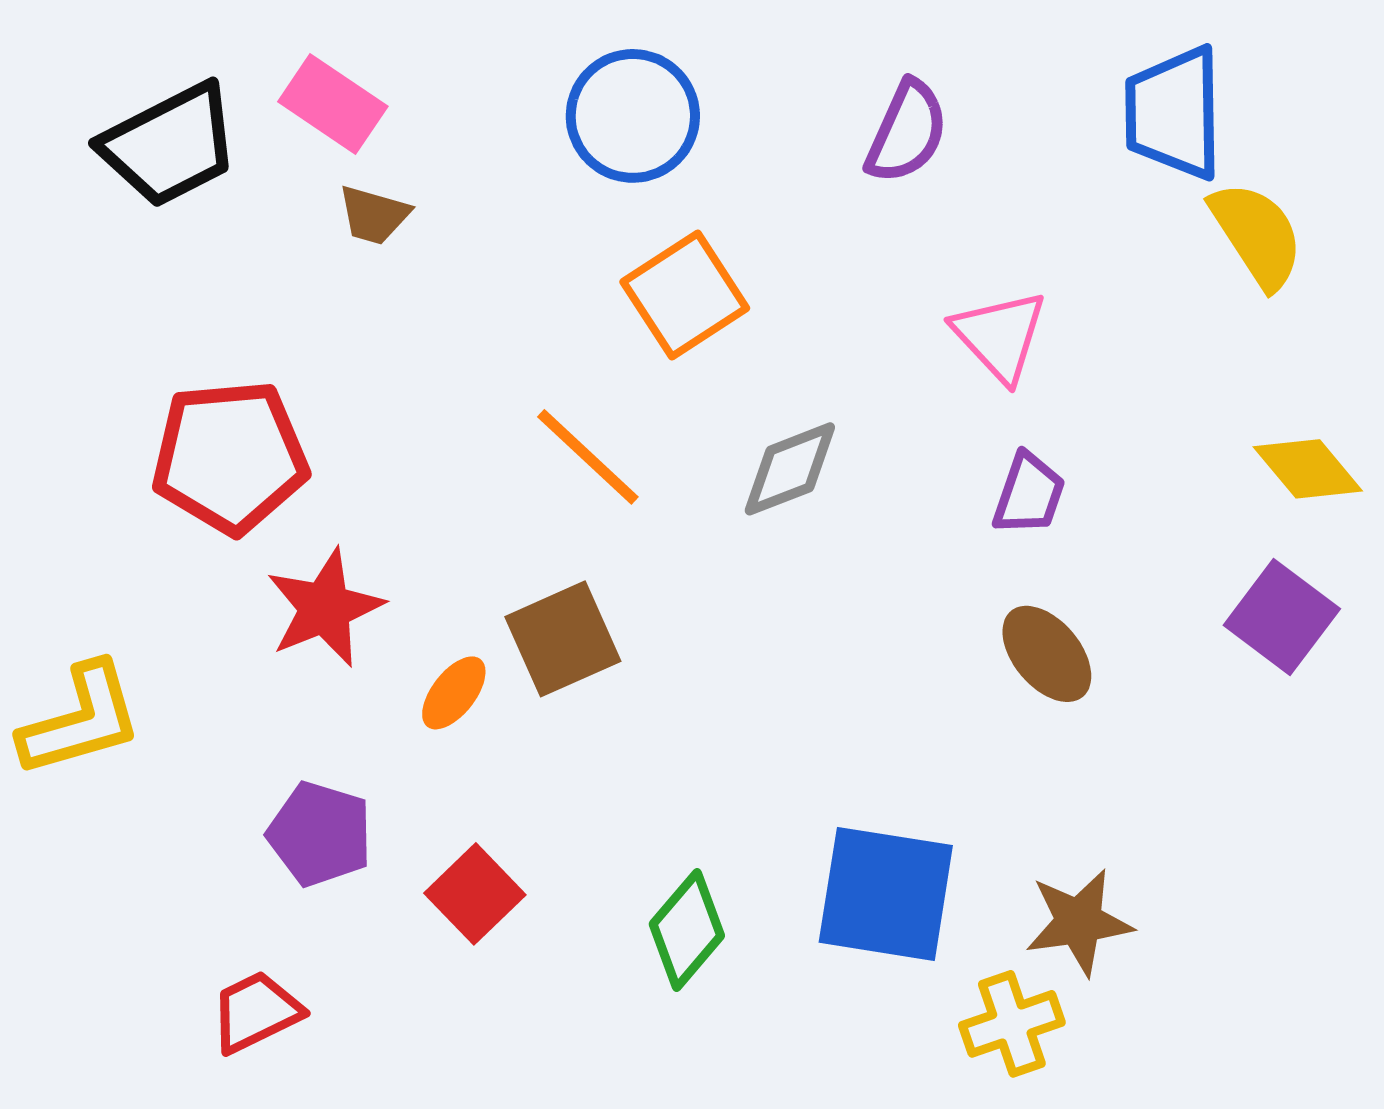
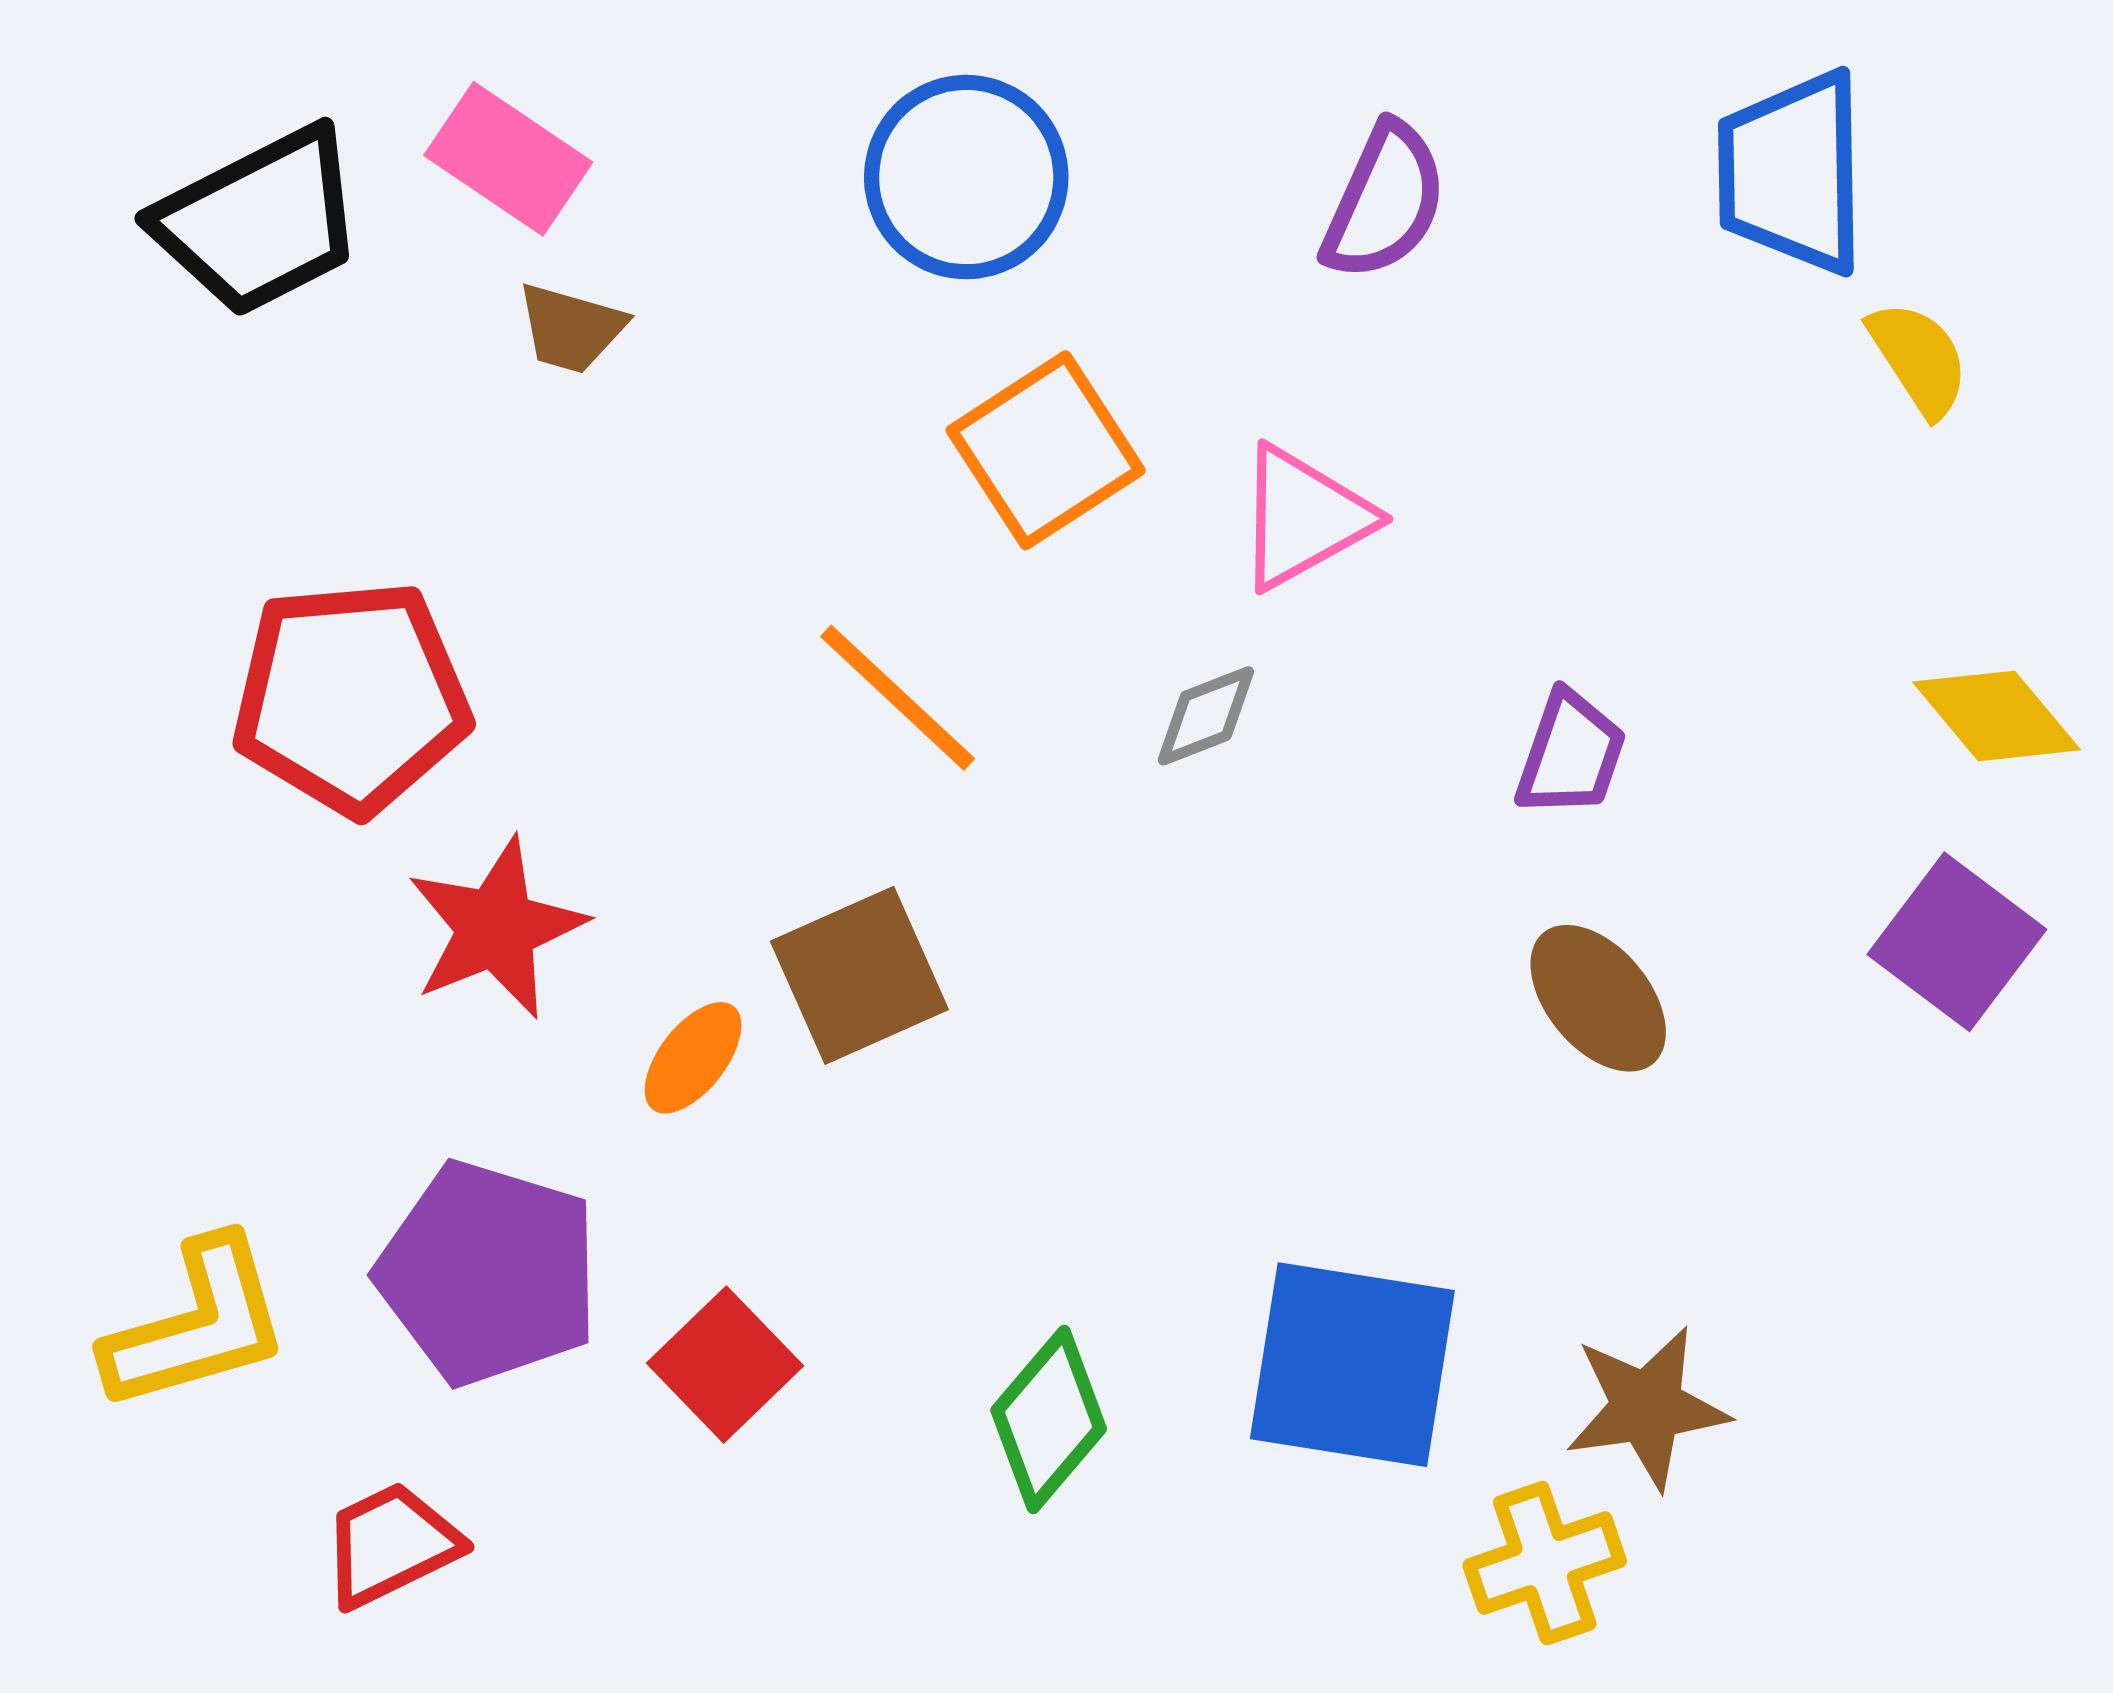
yellow semicircle: (1257, 235) -> (1919, 359), size x0.7
pink triangle: (1000, 336) -> (1304, 517), moved, turned 44
gray diamond: (790, 469) -> (1206, 716), size x0.7
yellow L-shape: (81, 720) -> (197, 1325), moved
purple pentagon: (320, 834) -> (488, 1273), size x1.4

